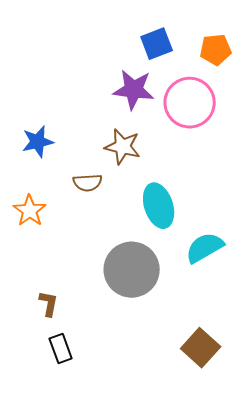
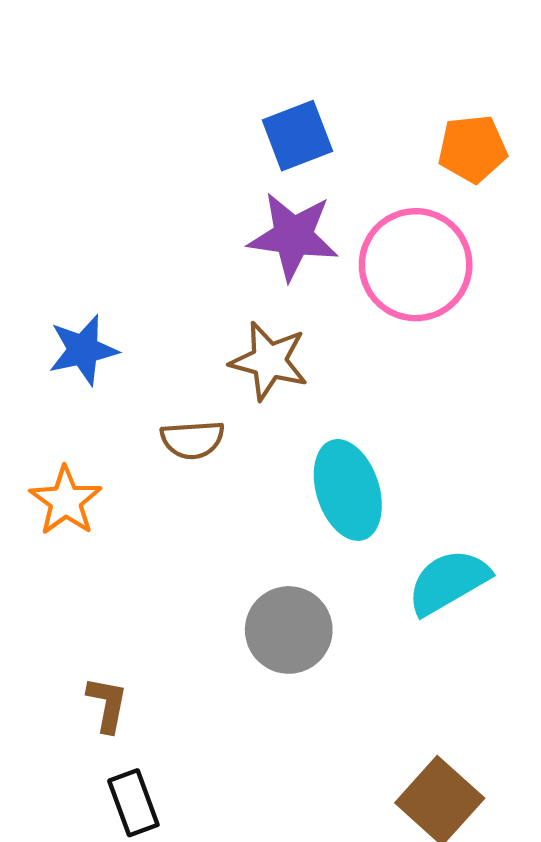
blue square: (157, 44) -> (297, 136), moved
gray circle: (132, 270) -> (289, 630), size x0.7

